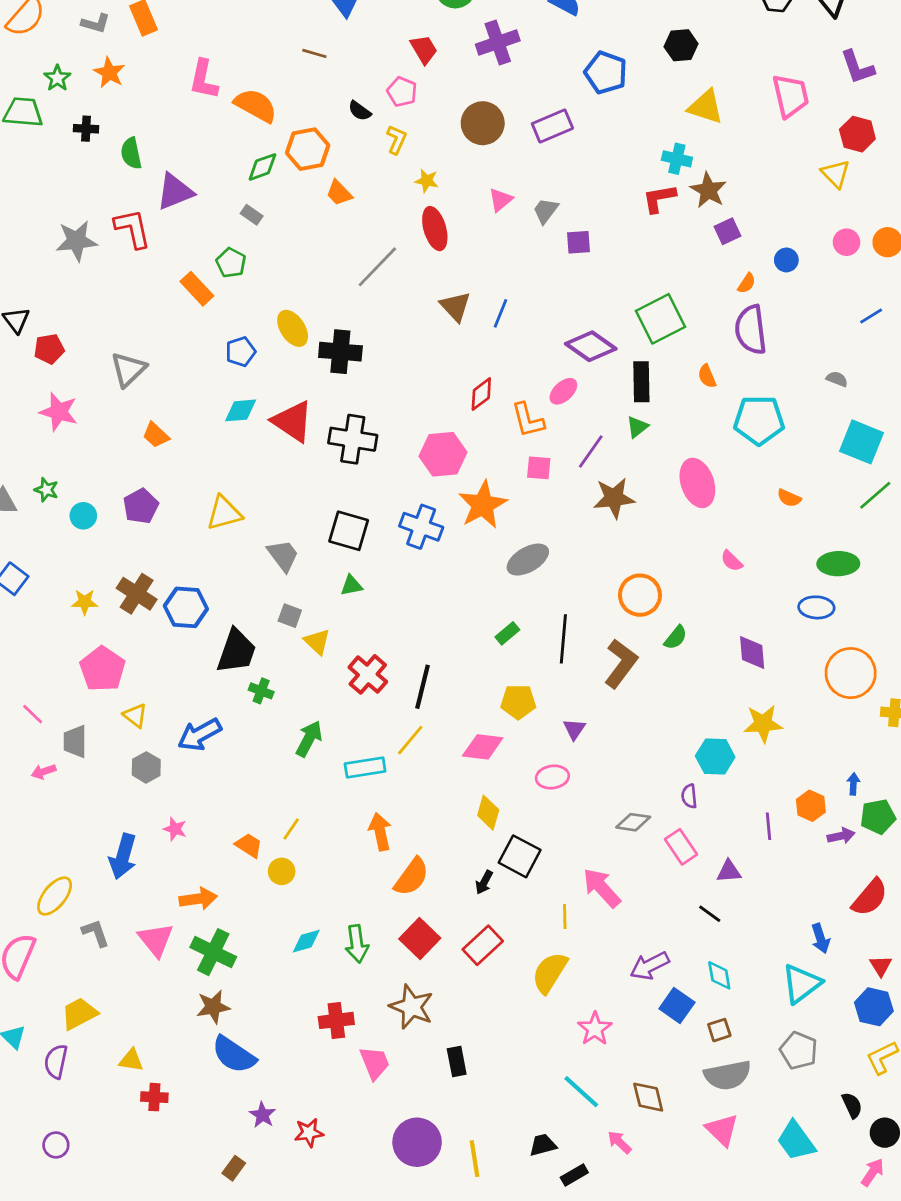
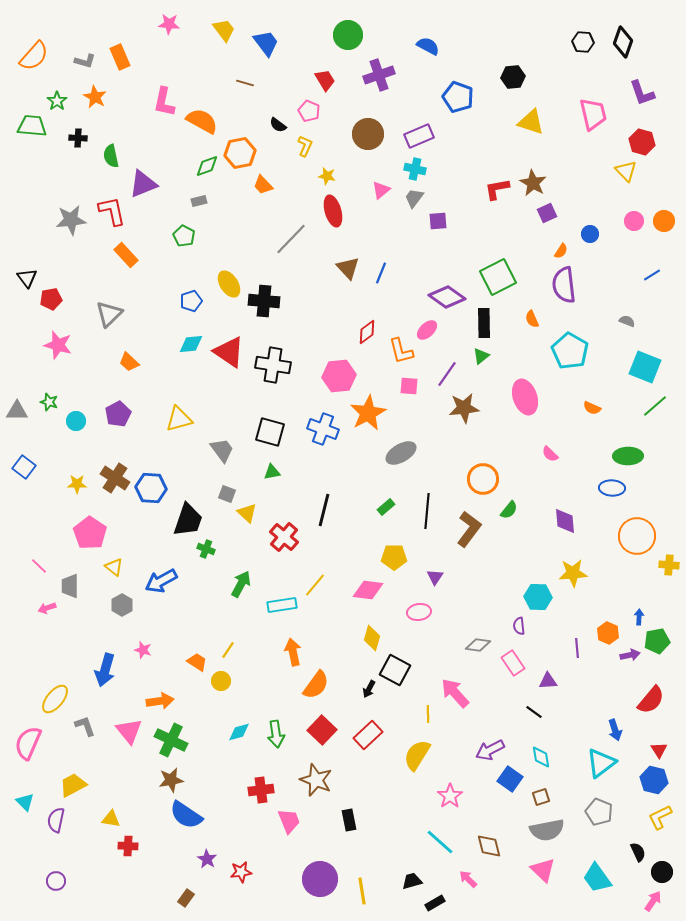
cyan cross: (677, 159) -> (415, 169), moved
gray rectangle: (252, 215) -> (199, 201), turned -49
orange rectangle: (197, 289) -> (126, 255), moved
cyan pentagon: (759, 420) -> (570, 351), turned 30
black line: (423, 687) -> (324, 510), moved

